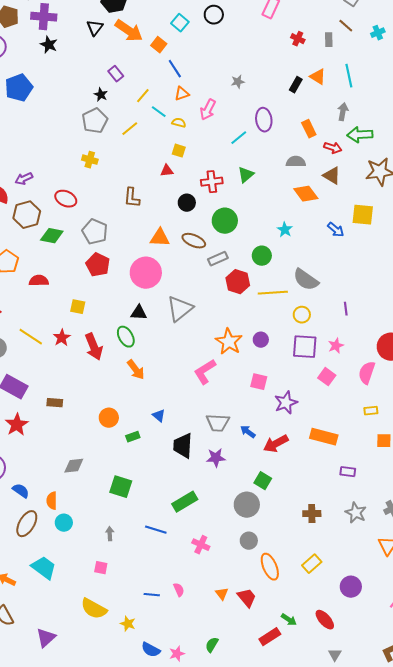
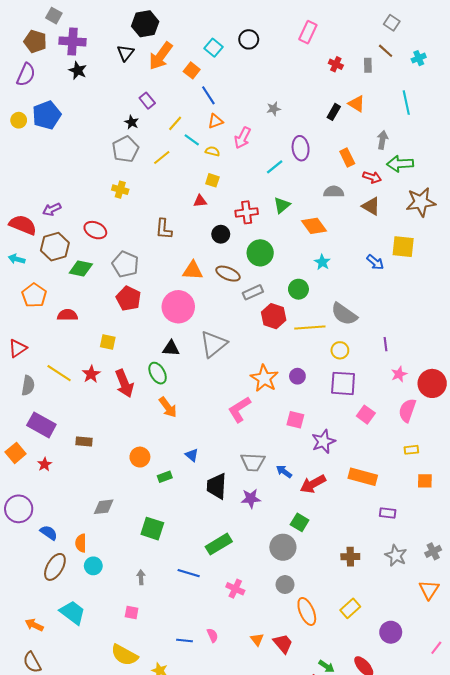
orange arrow: (129, 31) -> (161, 56), turned 92
cyan line: (349, 76) -> (406, 103), moved
orange diamond: (306, 194) -> (314, 226), moved
pink star: (336, 346) -> (399, 374), moved
red star: (17, 425) -> (45, 464), size x0.6

